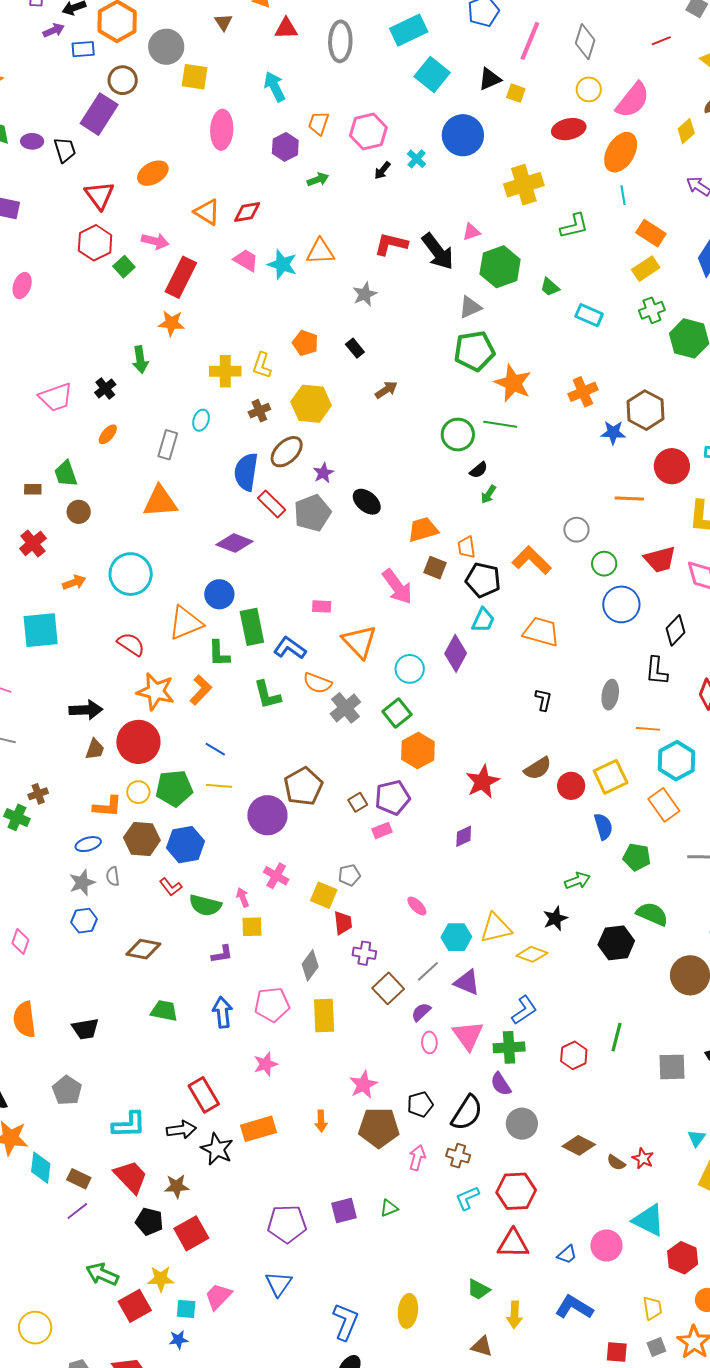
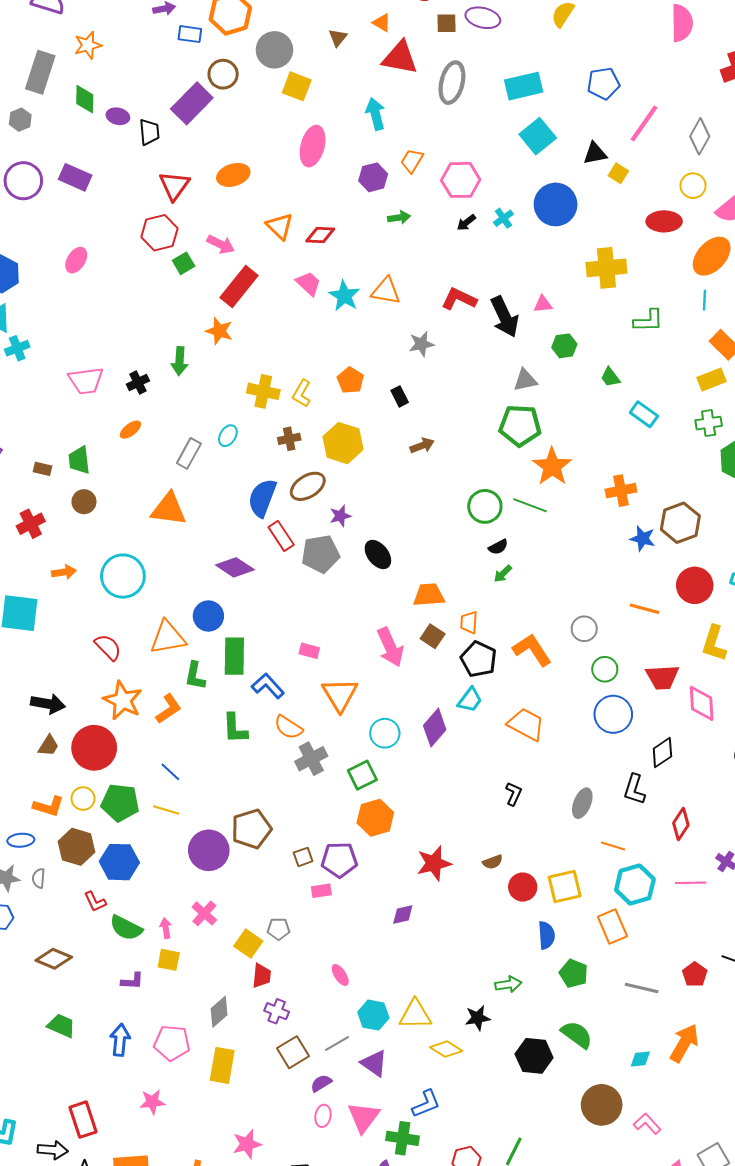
red triangle: (286, 28) -> (400, 58), size x1.5
green hexagon: (500, 267) -> (564, 346), size x0.6
brown semicircle: (538, 768) -> (493, 862), size x0.7

